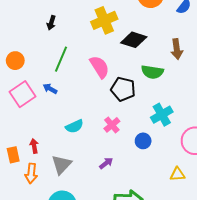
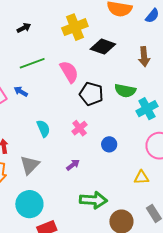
black arrow: (51, 23) -> (24, 28), turned -136
green line: (61, 59) -> (32, 63), turned 45
green semicircle: (152, 72) -> (125, 91), moved
cyan cross: (162, 115) -> (147, 109), moved
cyan semicircle: (74, 126) -> (43, 128), turned -90

